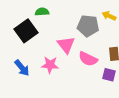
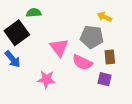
gray pentagon: (88, 26) -> (92, 37), moved
pink star: (50, 65) -> (46, 79), moved
blue arrow: (22, 68) -> (13, 59), moved

